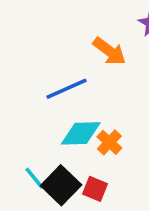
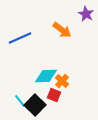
blue line: (66, 89) -> (20, 38), moved
red square: (95, 189) -> (54, 95), moved

